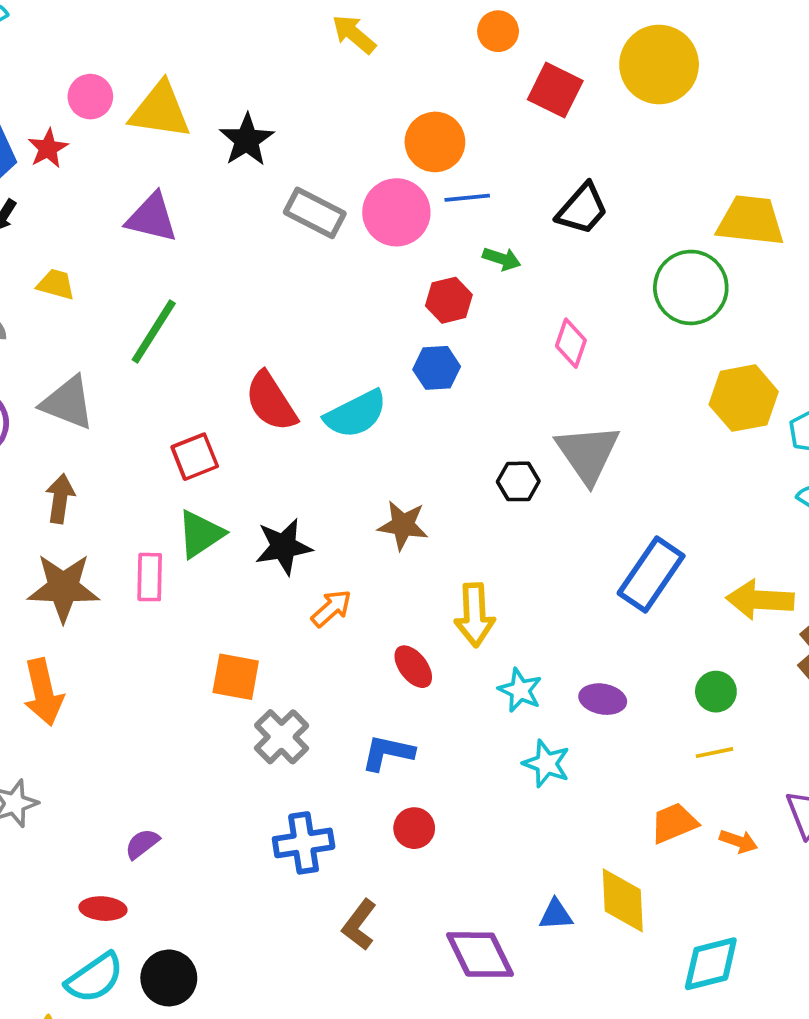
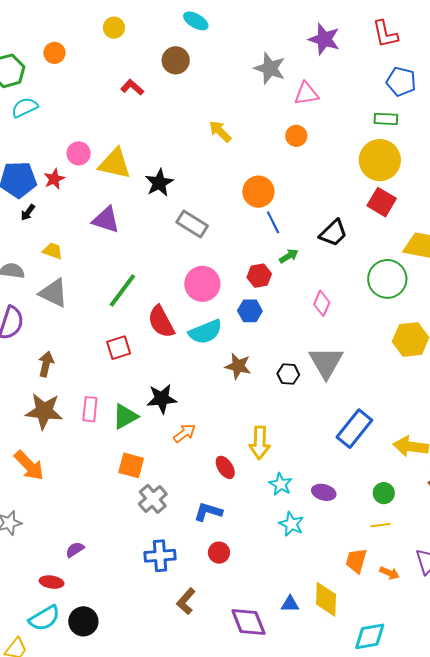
red square: (555, 90) -> (382, 202), moved
blue line: (467, 198) -> (273, 222), turned 65
pink circle: (396, 212) -> (202, 284), moved
green arrow: (502, 259) -> (289, 256), turned -54
green line: (154, 332) -> (122, 290), moved
gray triangle: (68, 403) -> (53, 293), moved
brown star: (403, 525) -> (238, 366), moved
green triangle: (201, 534) -> (125, 416), moved
orange arrow: (43, 692) -> (29, 465), turned -36
orange trapezoid: (674, 823) -> (356, 561), turned -56

